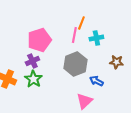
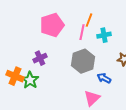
pink pentagon: (39, 40) -> (52, 25), moved
green star: (33, 79) -> (30, 80), moved

